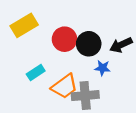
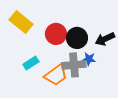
yellow rectangle: (24, 25) -> (21, 22), turned 70
gray cross: (85, 96) -> (74, 65), moved

